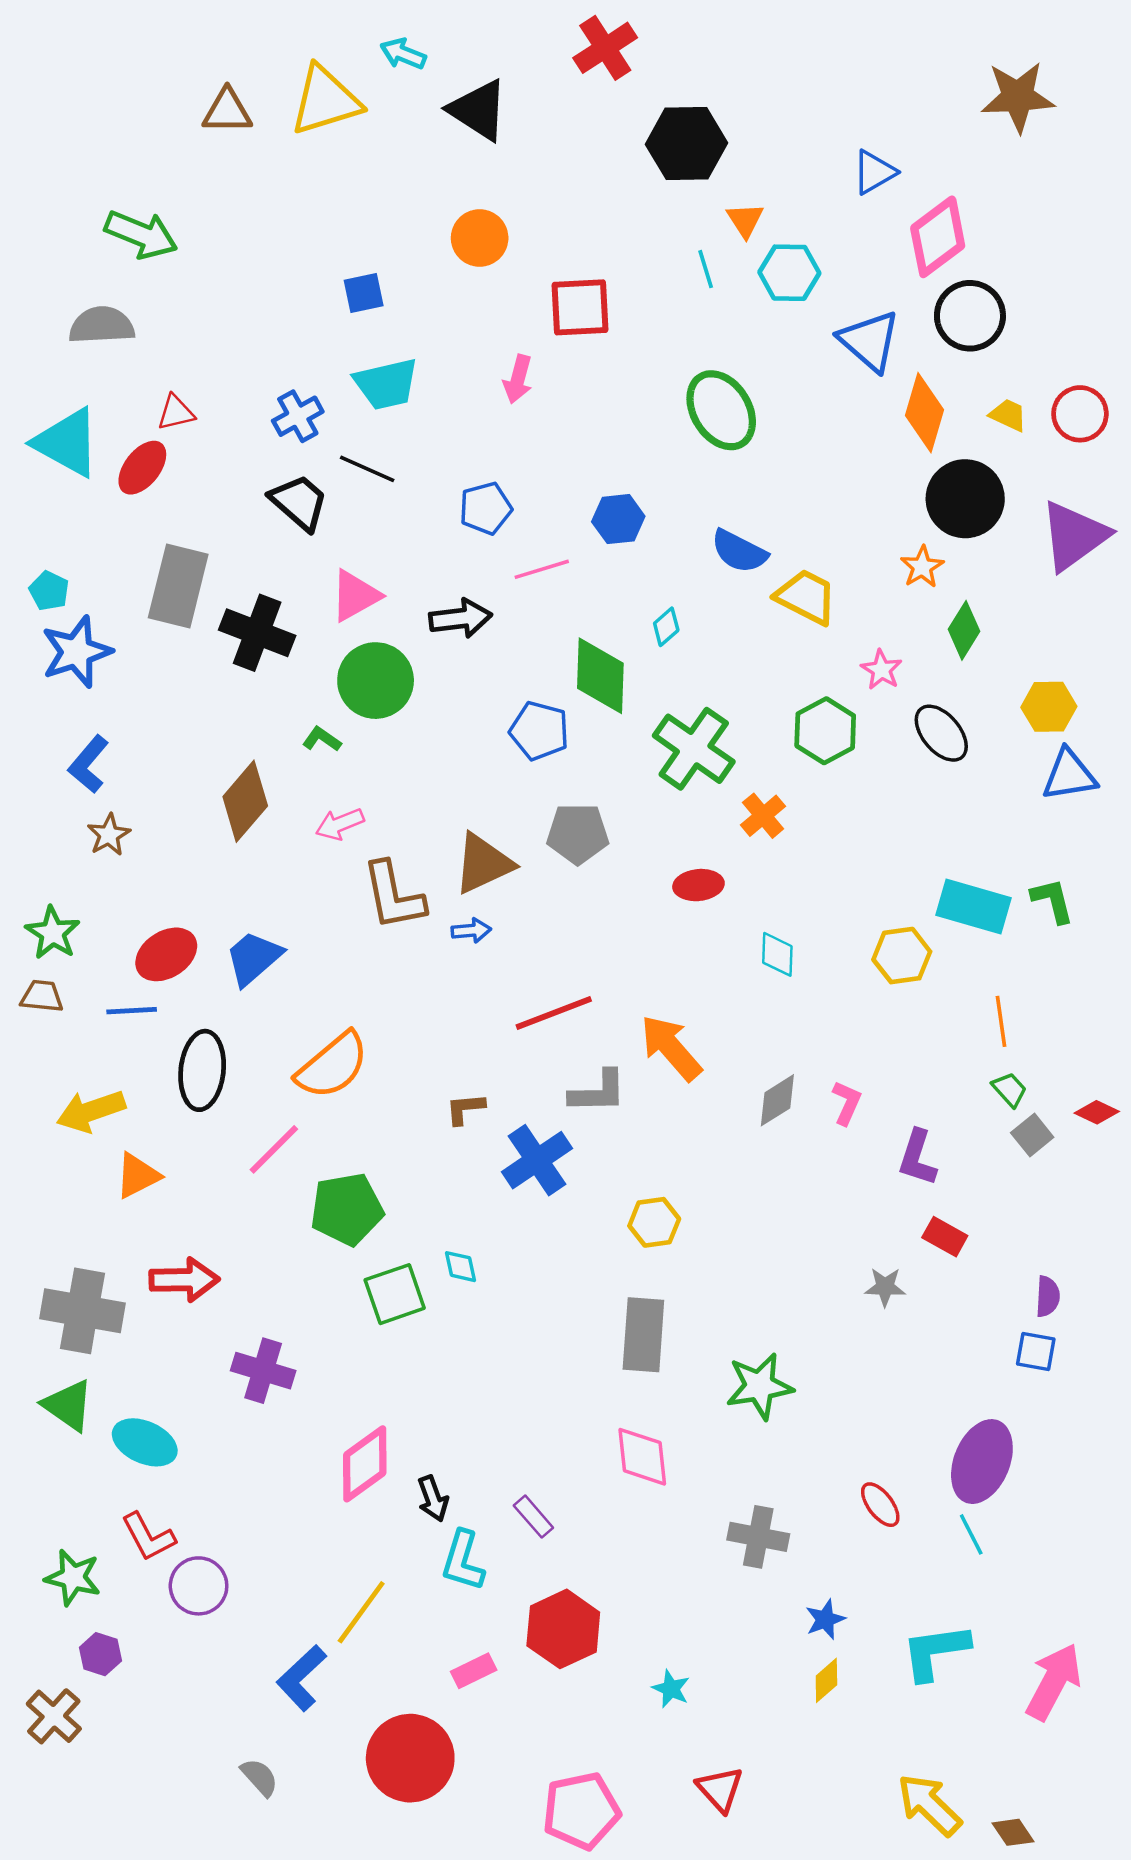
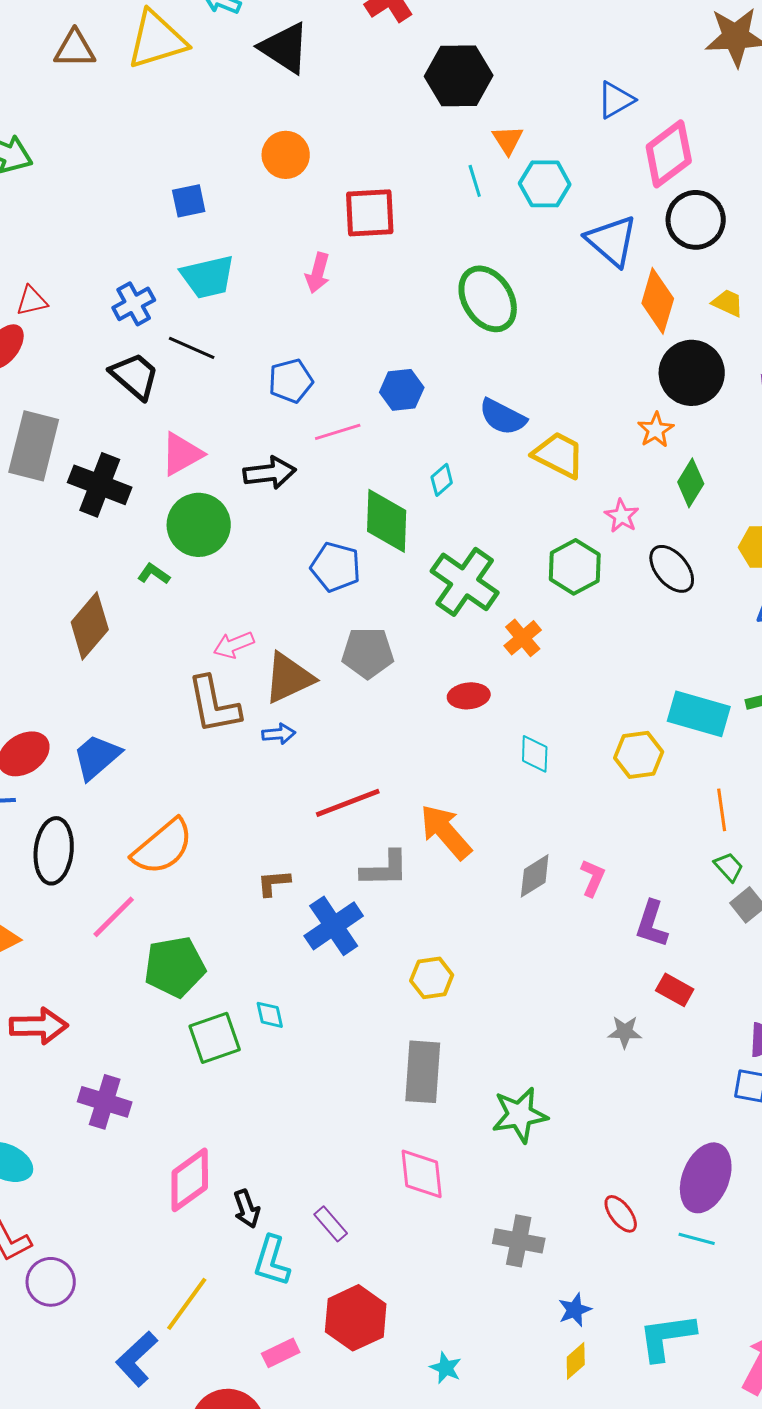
pink arrow: (340, 824) -> (234, 645), moved
cyan line: (971, 1534) -> (697, 1239), turned -48

